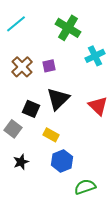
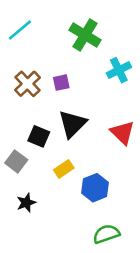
yellow rectangle: (51, 135) -> (64, 169), turned -63
blue hexagon: (62, 161) -> (95, 188), moved

